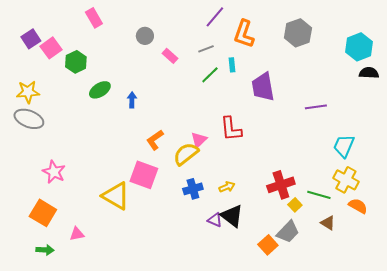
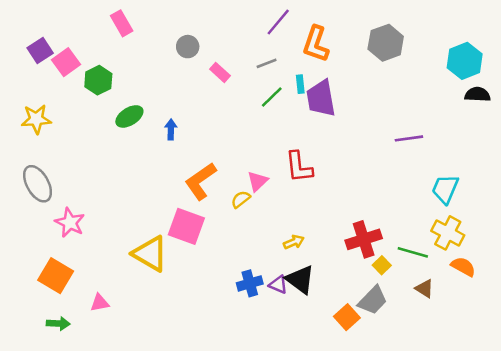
purple trapezoid: (263, 87) -> (321, 98), moved
gray ellipse: (29, 119) -> (38, 184), moved, turned 40
orange L-shape: (155, 140) -> (201, 181), size x1.4
yellow semicircle: (186, 154) -> (241, 199), size x0.6
blue cross: (193, 189) -> (250, 283), moved

